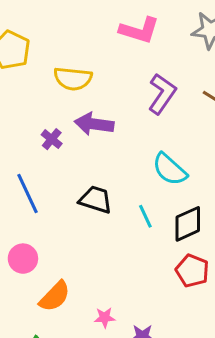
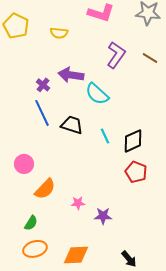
yellow semicircle: (73, 79) -> (59, 33), moved, size x0.7
cyan semicircle: (170, 169) -> (97, 94), moved
blue line: (27, 194) -> (42, 113), moved

